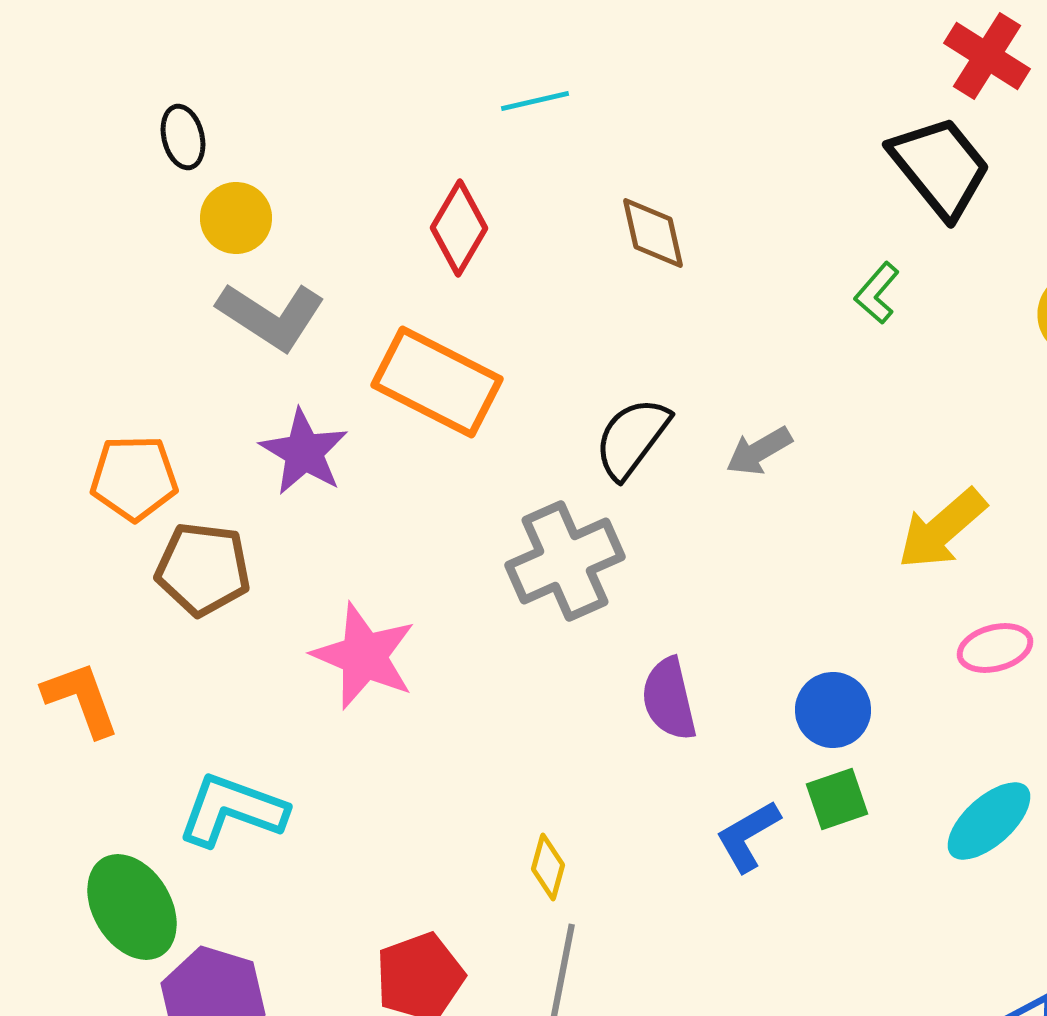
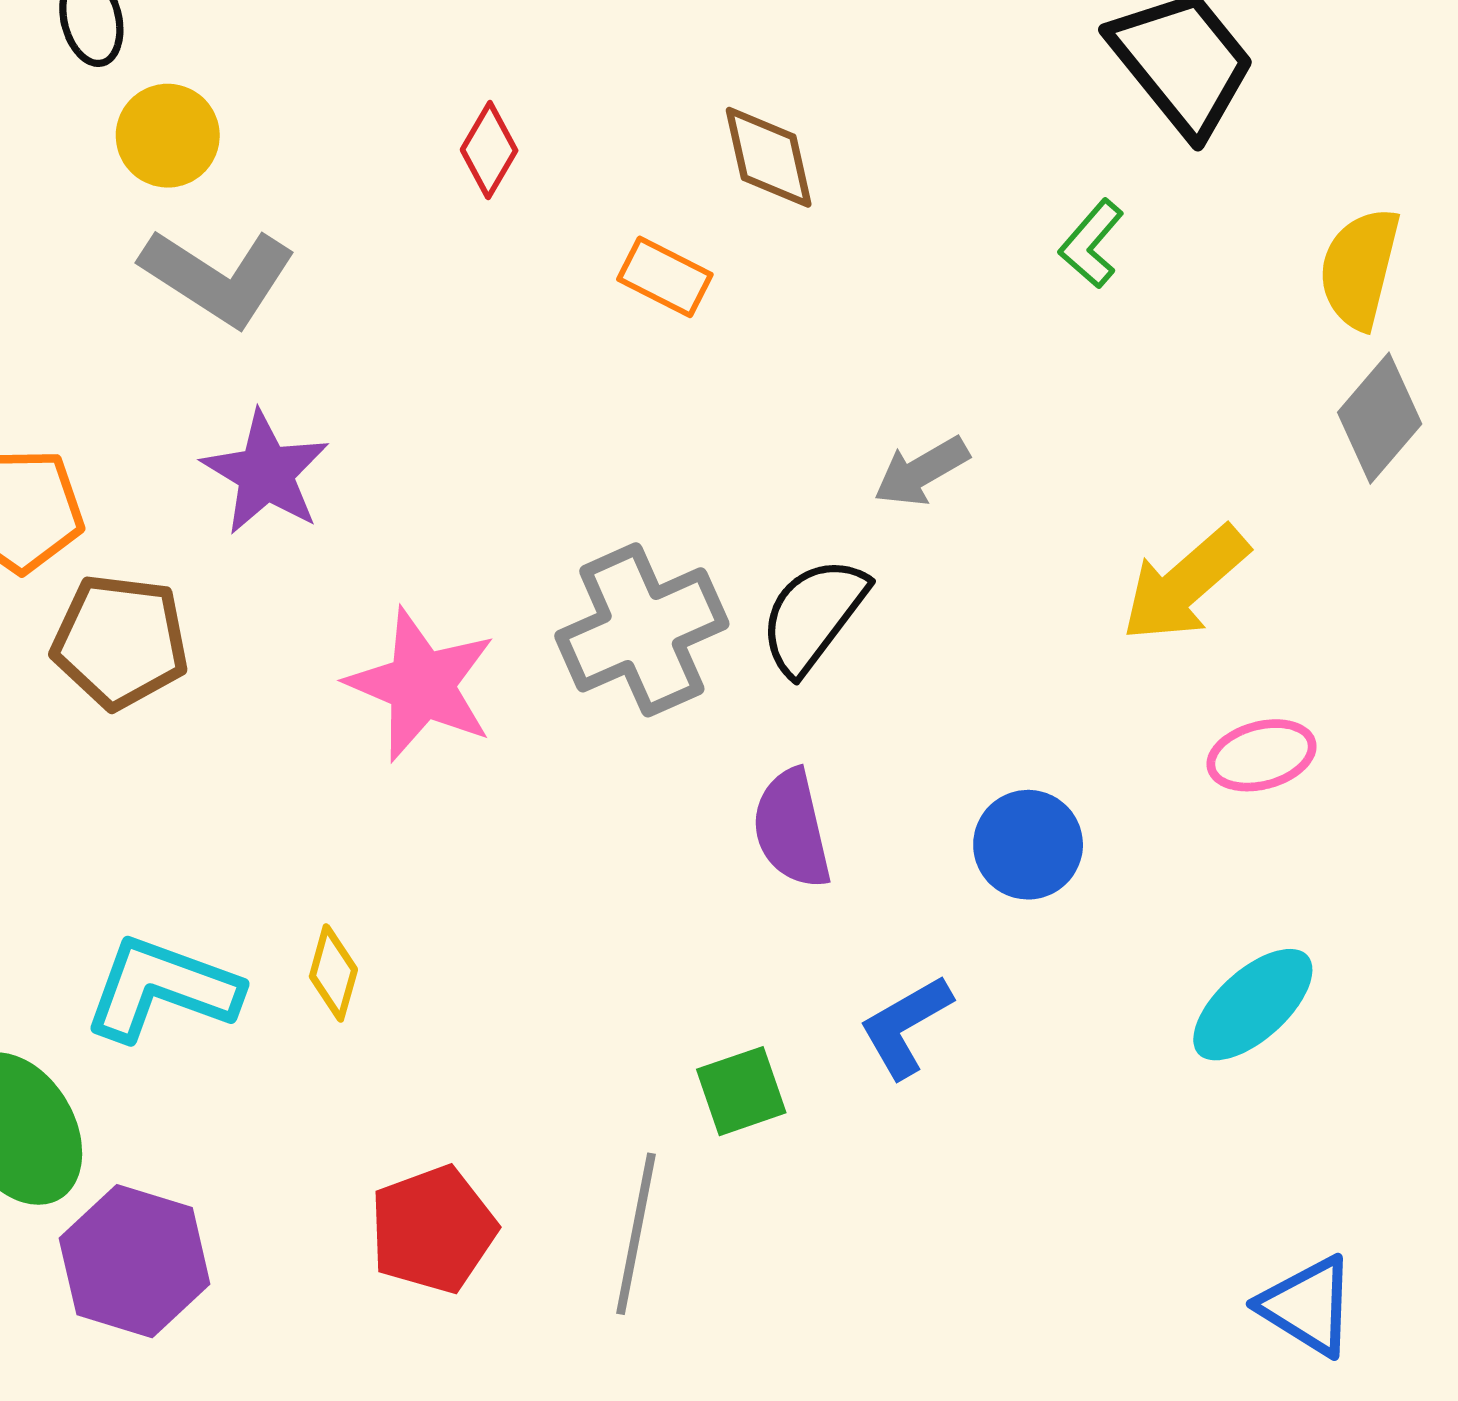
red diamond: (459, 228) -> (489, 150), size x0.7
orange rectangle: (437, 382) -> (665, 277), moved, size x0.5
black semicircle: (632, 438) -> (813, 616), moved
pink star: (364, 656) -> (421, 685), moved
green square: (837, 799) -> (741, 1091), moved
yellow diamond: (548, 867) -> (333, 973), moved

